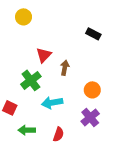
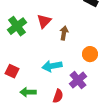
green cross: (31, 80) -> (17, 26), moved
purple cross: (90, 117) -> (78, 80), moved

